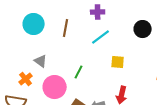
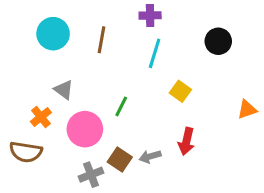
cyan line: (101, 37) -> (155, 53), turned -36
yellow square: (118, 62) -> (180, 91), turned 32

